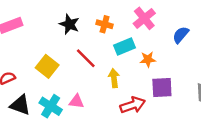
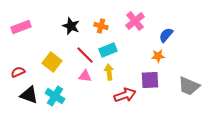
cyan rectangle: (124, 47) -> (108, 50), moved
orange star: (148, 59) -> (158, 56), moved
pink triangle: (76, 102) -> (85, 76), moved

